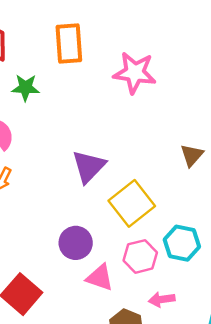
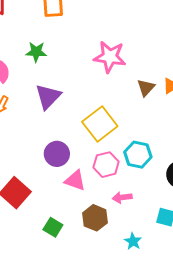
pink star: (135, 73) -> (110, 57), moved
green star: (26, 88) -> (36, 52), moved
purple triangle: (89, 166) -> (48, 97), moved

